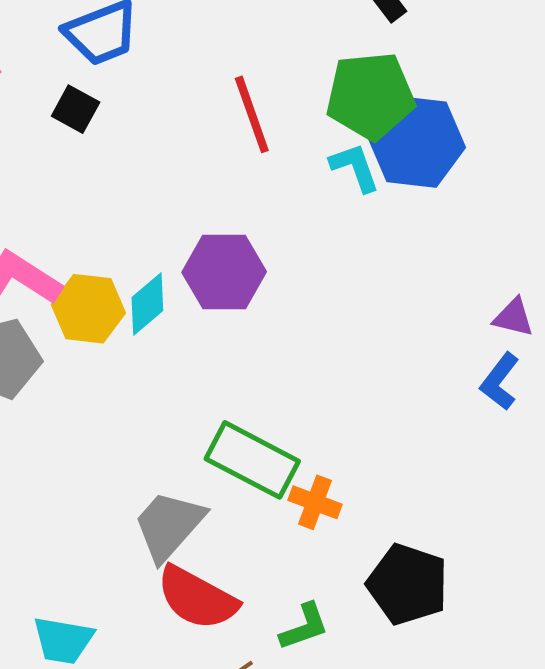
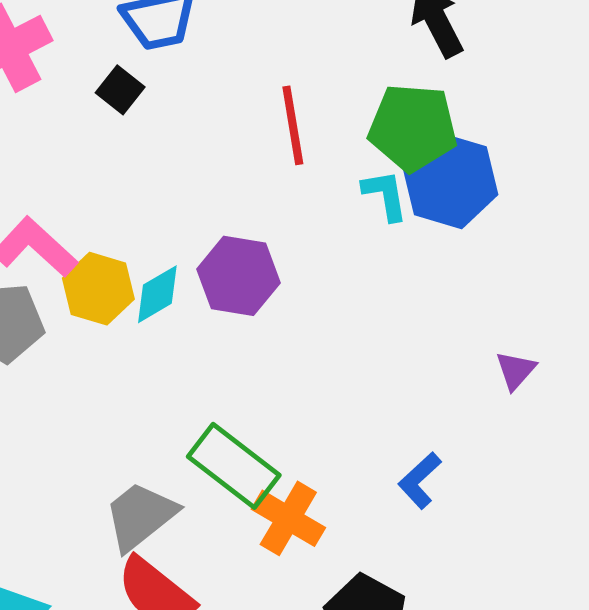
purple triangle: (513, 317) -> (516, 370), turned 48
blue L-shape: (500, 382) -> (420, 481), moved
orange cross: (315, 502) -> (288, 518), size x1.4

